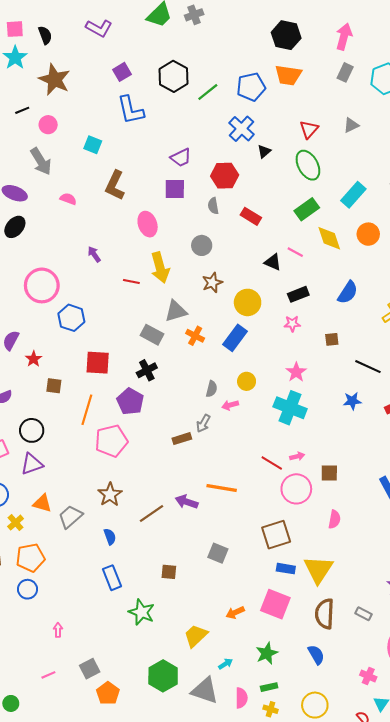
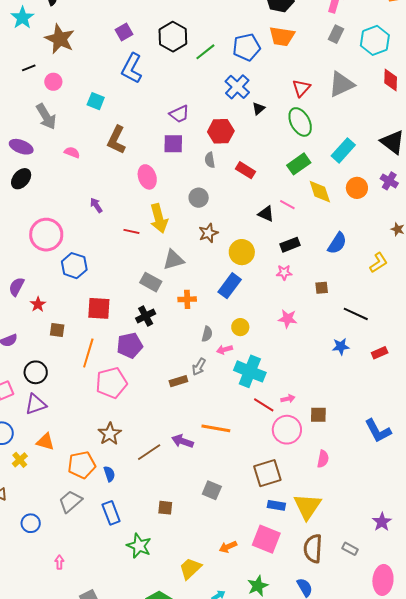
blue L-shape: (131, 110) -> (132, 68), turned 40
gray triangle: (351, 125) -> (341, 84), size x1.8
orange cross: (195, 336) -> (187, 299), moved, turned -30
pink star: (296, 372) -> (288, 319), turned -30
purple pentagon: (130, 401) -> (130, 345), turned 30
cyan cross: (290, 408) -> (250, 371), moved
gray trapezoid: (70, 517) -> (70, 502), moved
orange pentagon: (30, 558) -> (82, 465), moved

